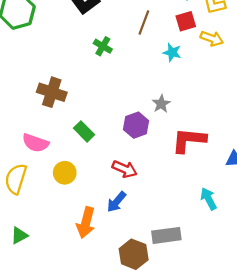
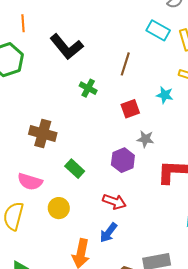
red square: (186, 21) -> (130, 109), moved
cyan star: (172, 52) -> (165, 95), moved
gray star: (161, 104) -> (145, 139), turned -30

